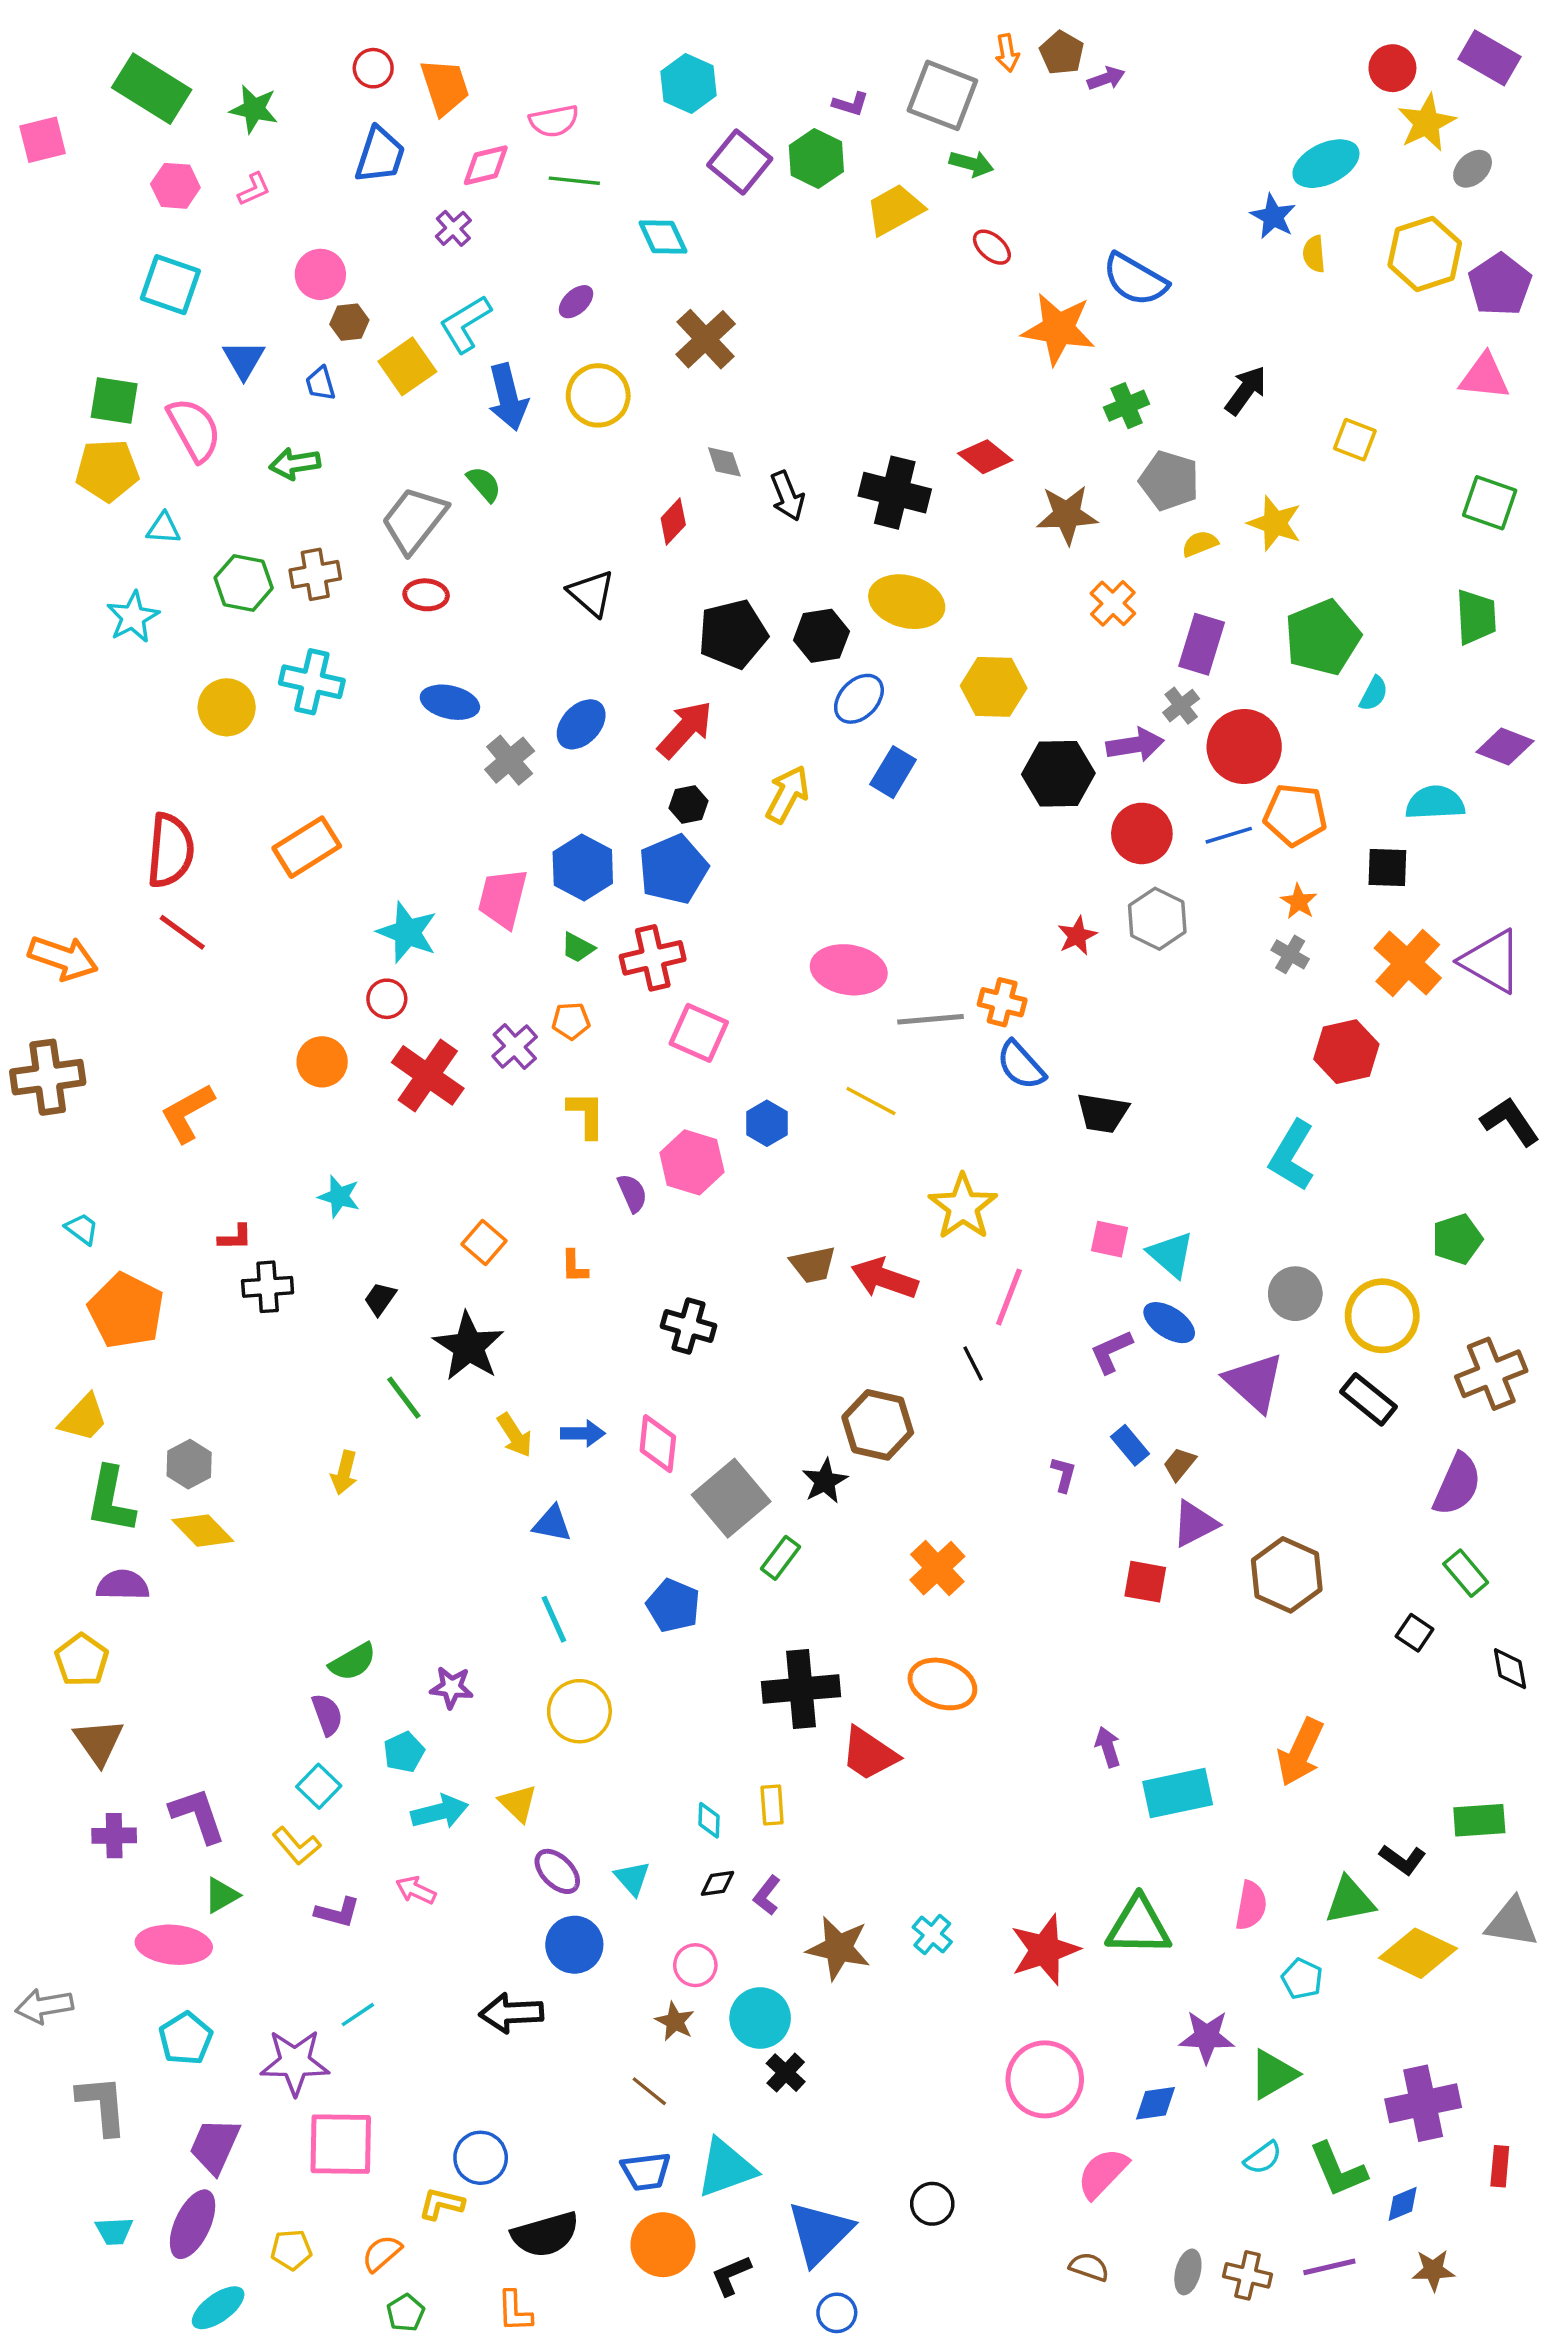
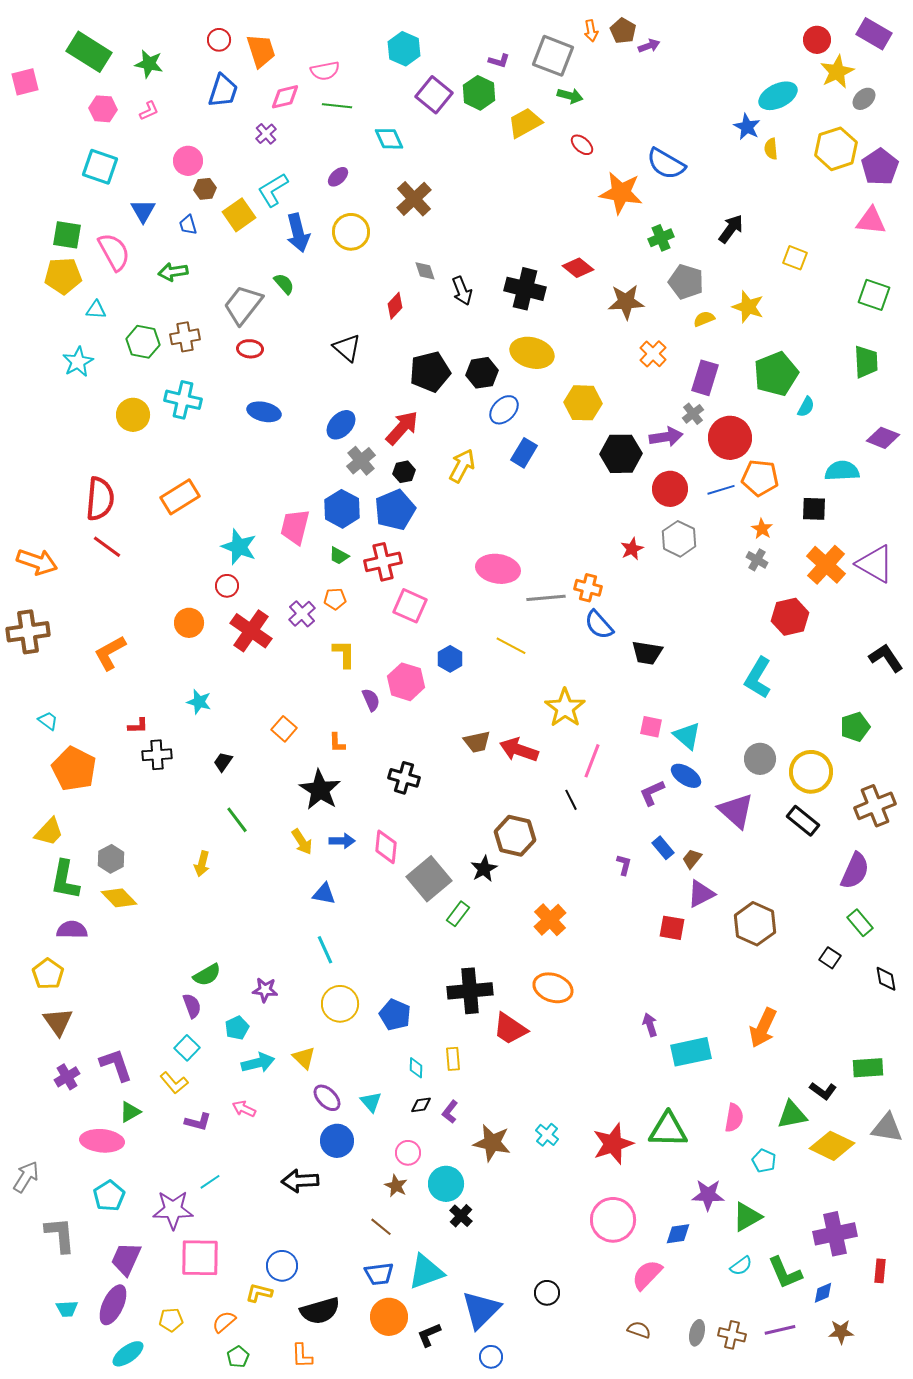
gray cross: (510, 760) -> (361, 461), moved
black star: (469, 1346) -> (320, 790), moved
blue pentagon: (673, 1606) -> (395, 1015), moved
purple cross: (114, 1836) -> (67, 1077), turned -30
gray arrow: (44, 2006) -> (26, 1177), turned 132

